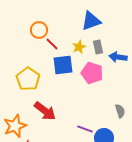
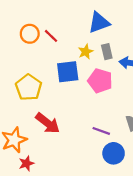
orange circle: (39, 30) -> (30, 34), moved
red line: (52, 44) -> (51, 36), moved
purple line: (85, 129) -> (101, 131), moved

